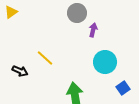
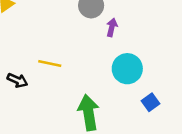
yellow line: (45, 58) -> (50, 64), turned -30

